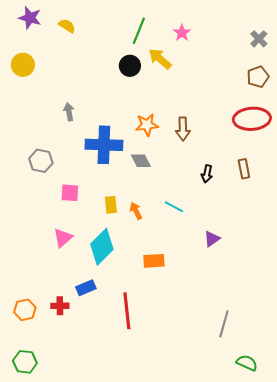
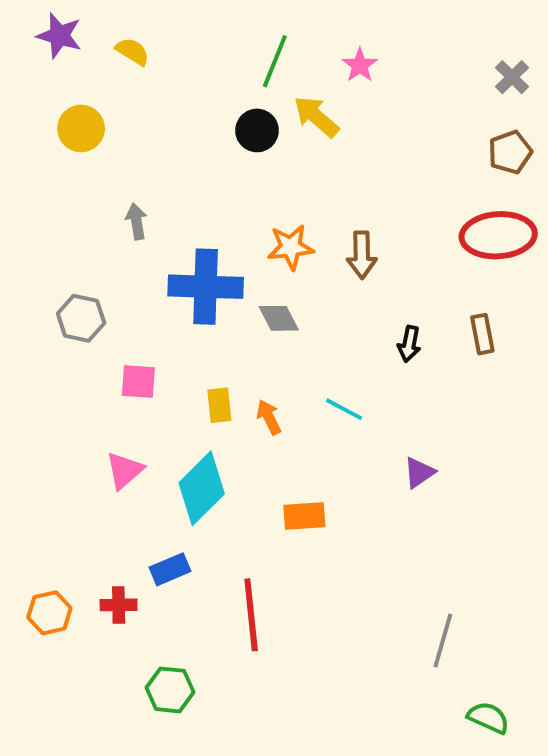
yellow circle: (23, 65) -> (81, 128), moved
green hexagon: (25, 362) -> (170, 690), moved

